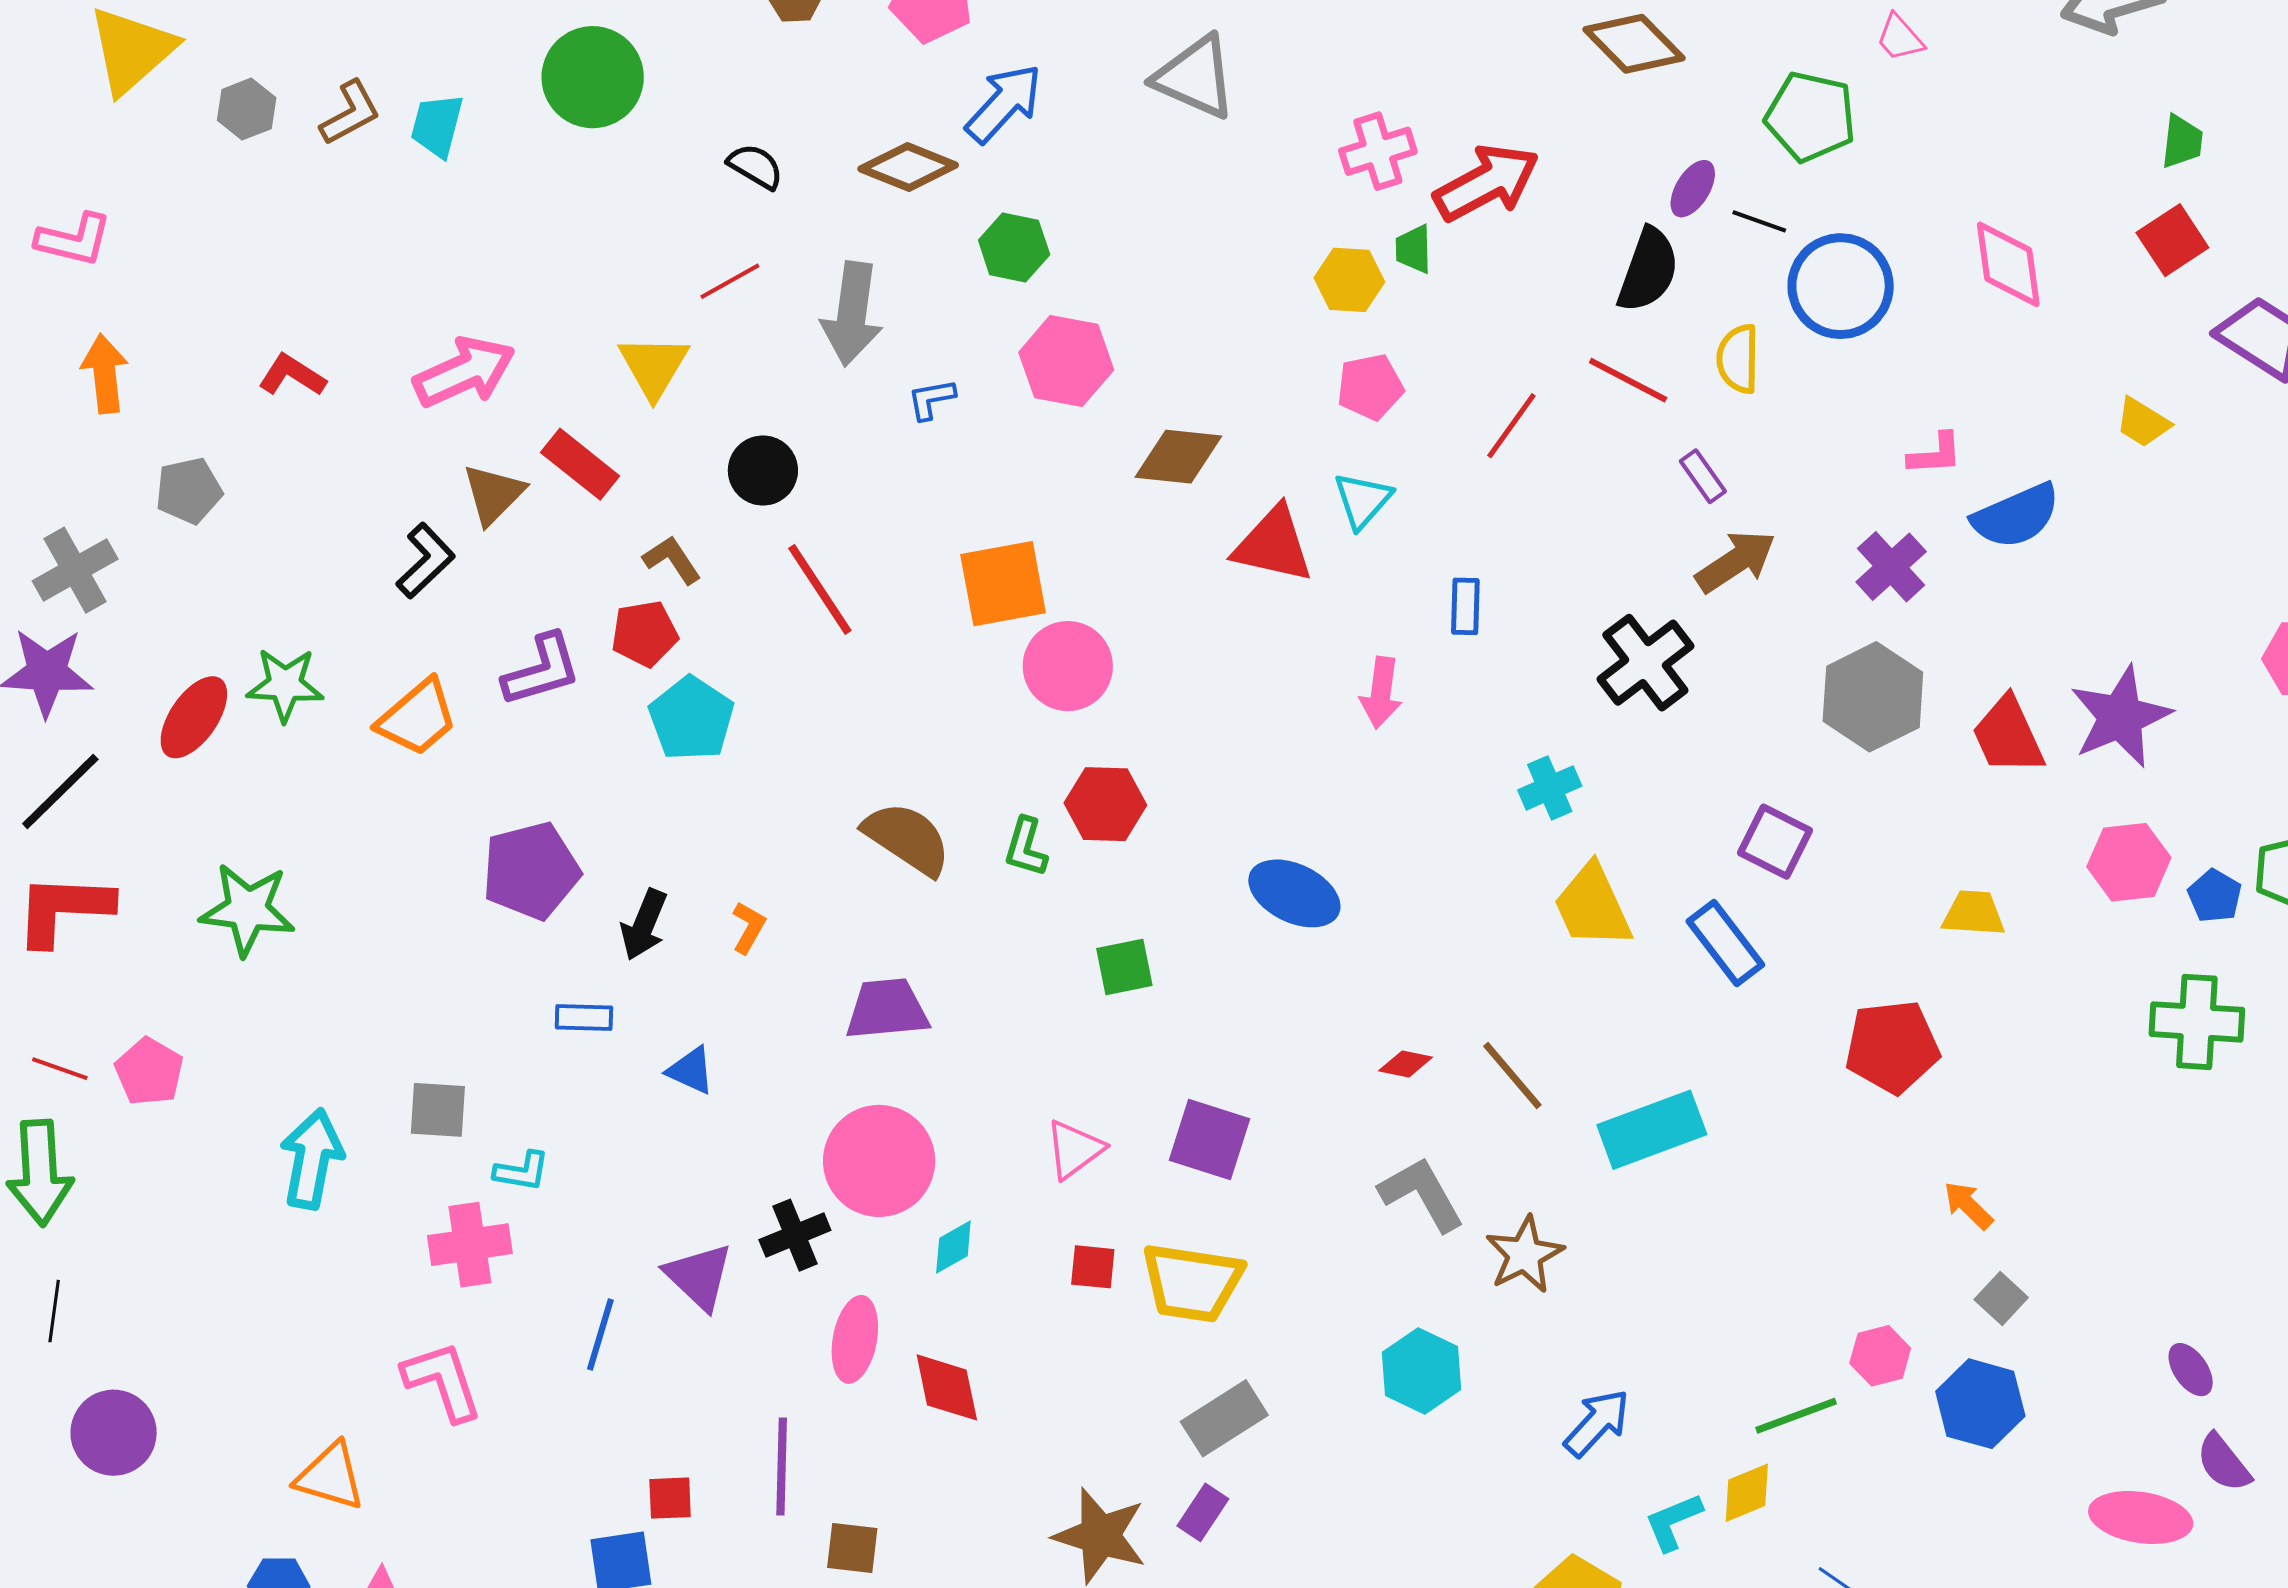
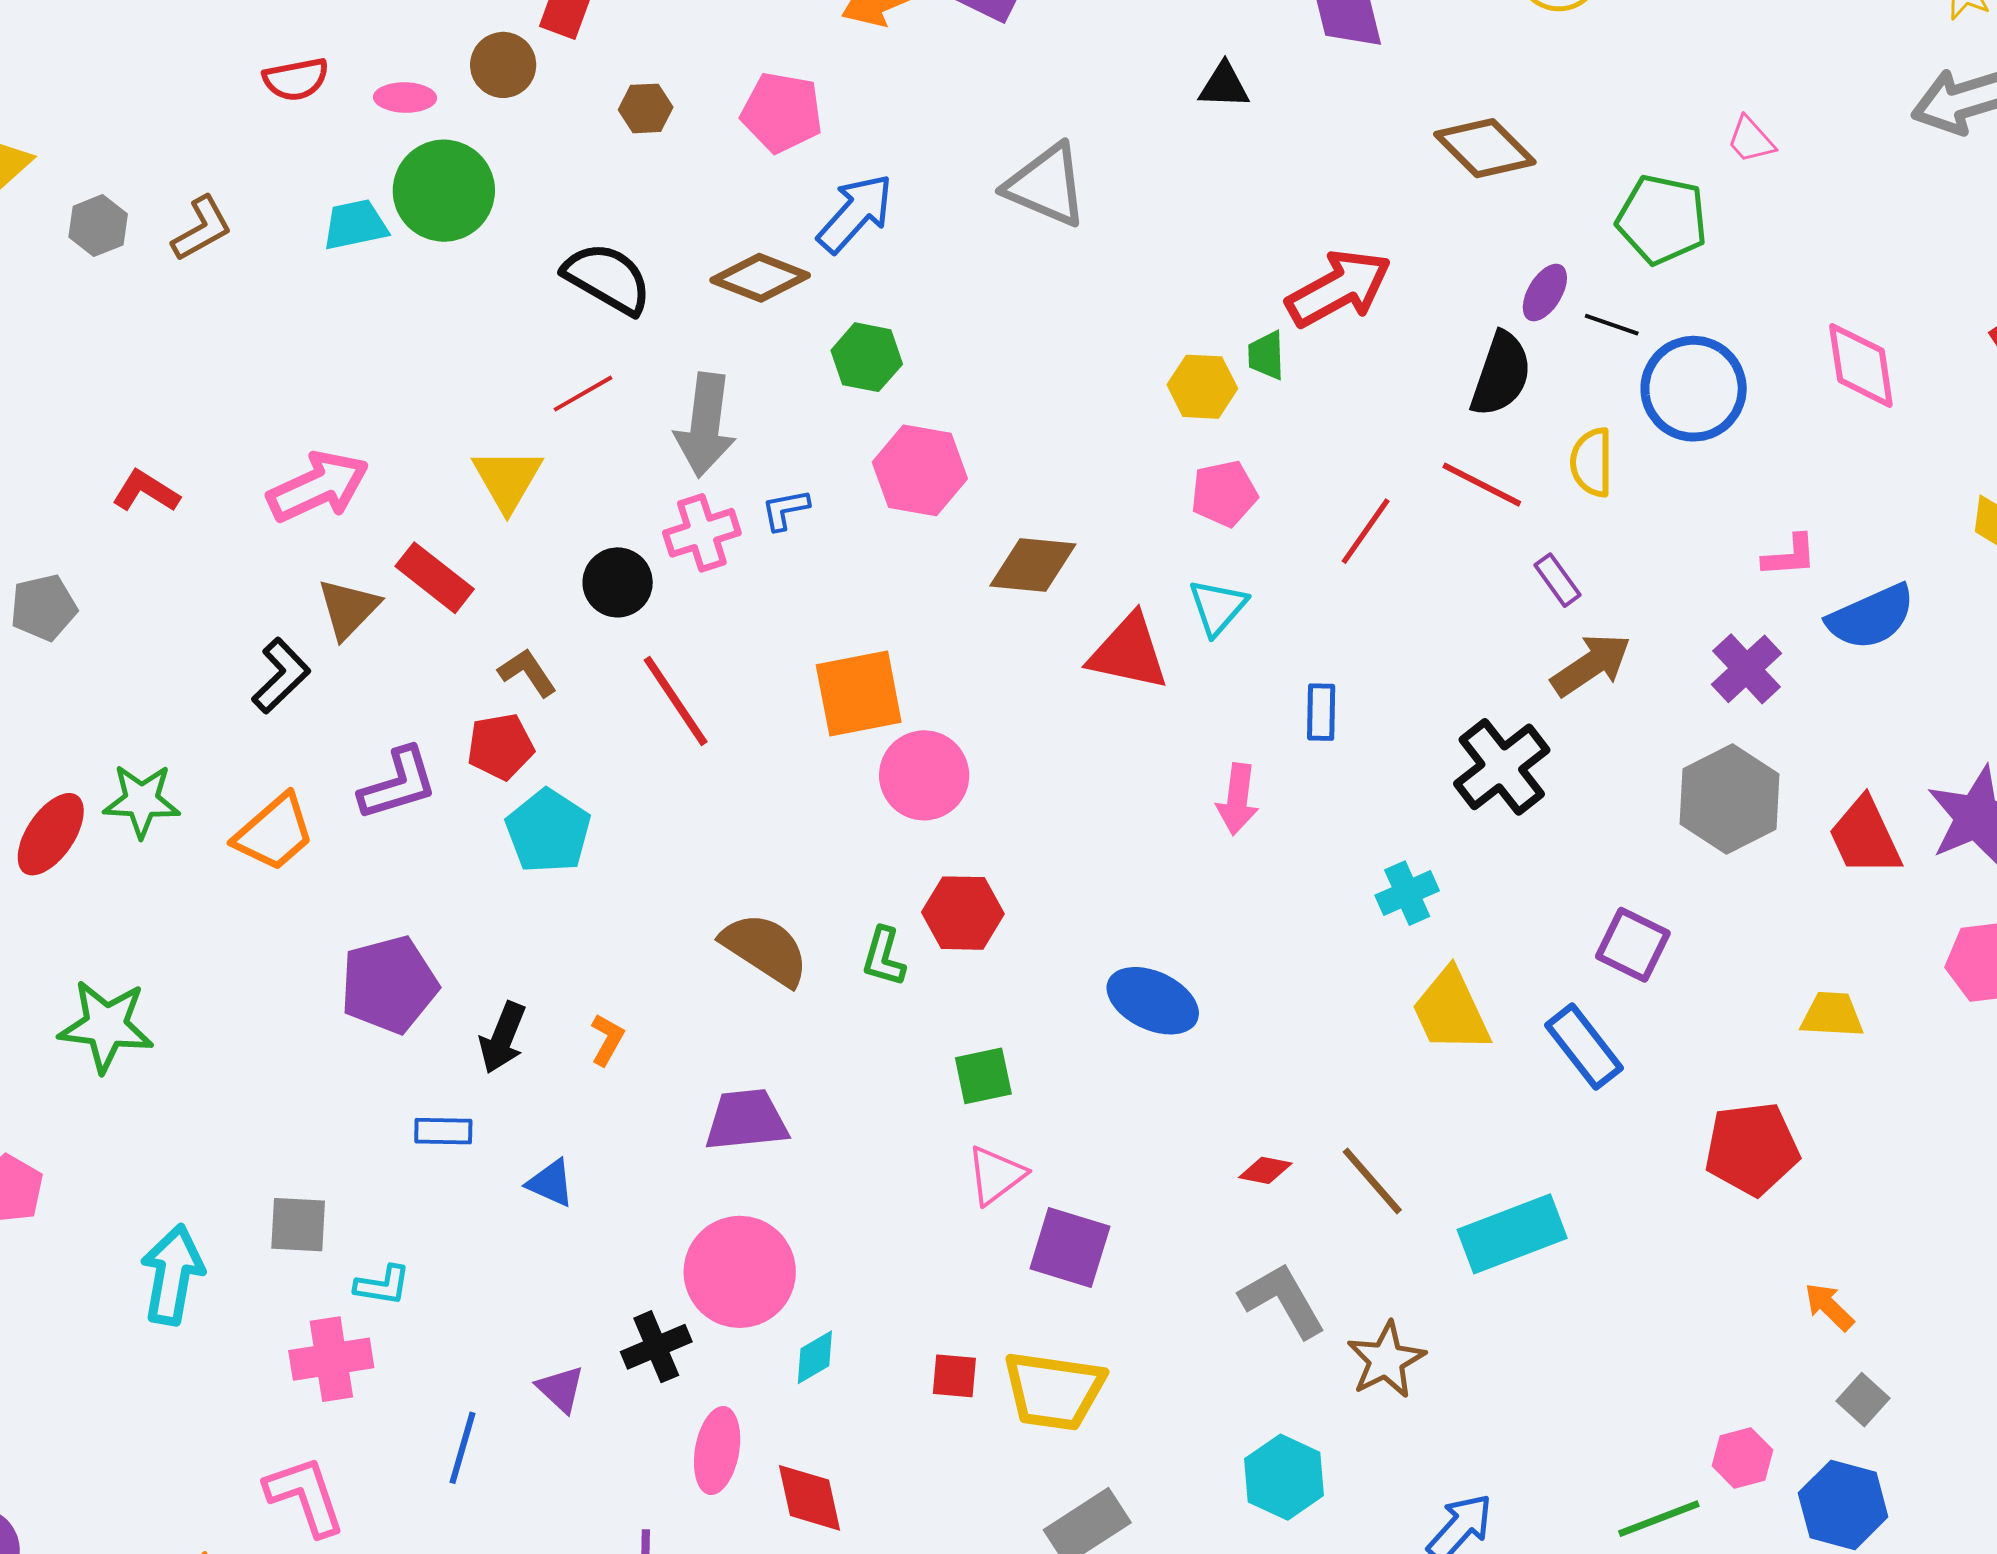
cyan trapezoid: (437, 125) -> (355, 225), moved, turned 64
pink cross: (1378, 151) -> (702, 533), moved
black semicircle: (755, 166) -> (607, 278), size x1.6
pink triangle: (1074, 1149) -> (996, 1175), moved
purple triangle: (699, 1276) -> (561, 1389), size x0.7

